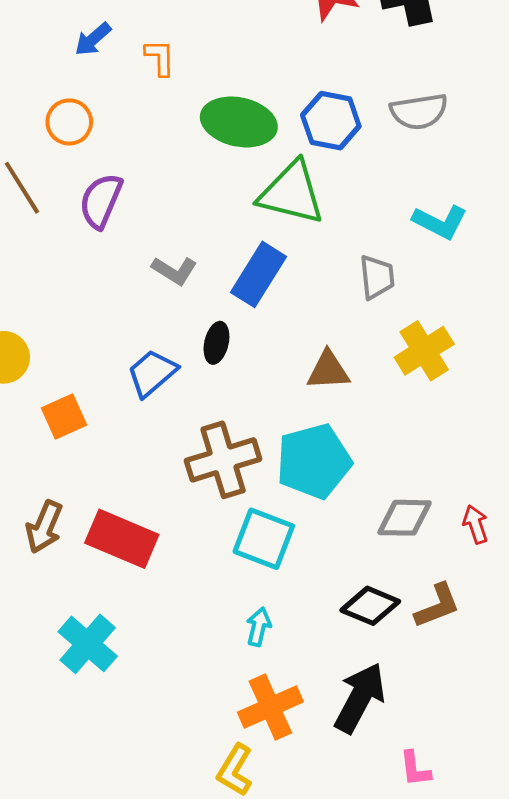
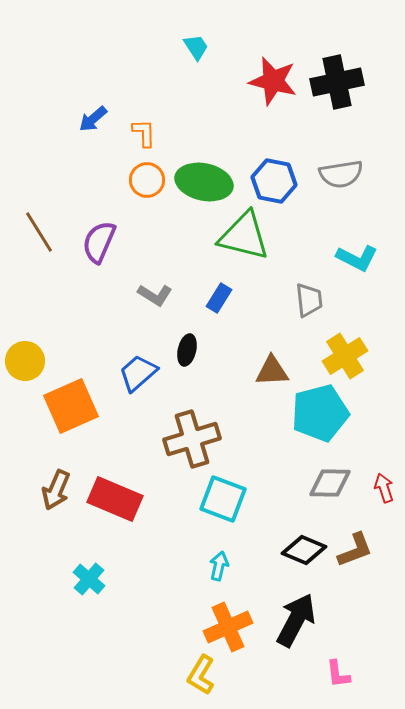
orange circle: (69, 122) -> (147, 180), moved
blue rectangle: (259, 274) -> (219, 298), size x0.6
orange square: (64, 416) -> (71, 406), size x1.6
cyan pentagon: (314, 461) -> (320, 413), moved
cyan cross: (88, 644) -> (89, 579), size x0.7

